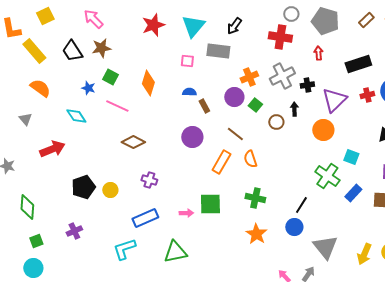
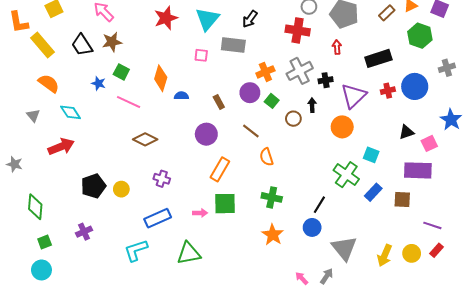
blue semicircle: (189, 92) -> (181, 96), moved
cyan diamond: (76, 116) -> (71, 112), moved
orange rectangle: (221, 162) -> (220, 169), moved

